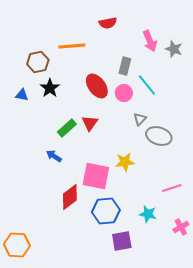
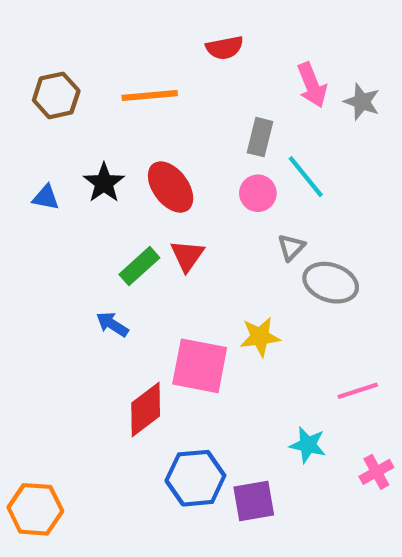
brown hexagon: (38, 62) -> (56, 95), moved
red ellipse: (97, 86) -> (171, 187), moved
blue hexagon: (106, 211) -> (195, 478), moved

